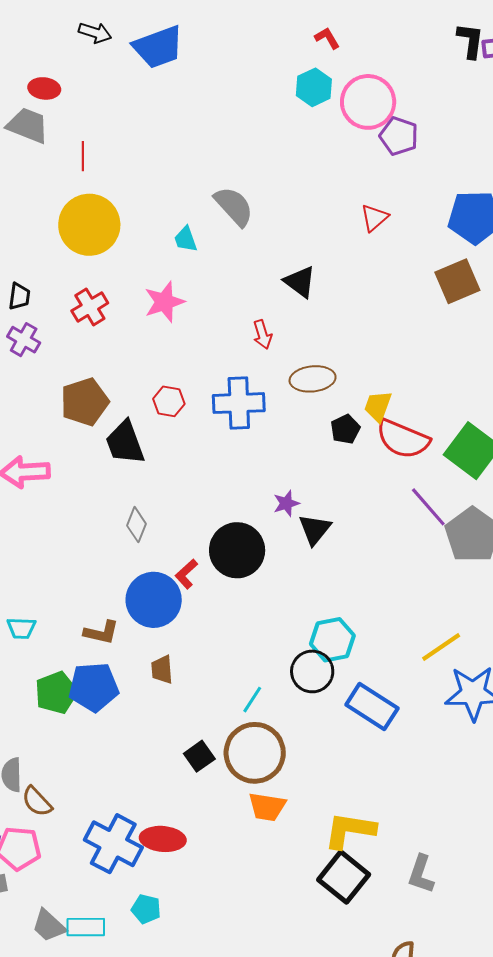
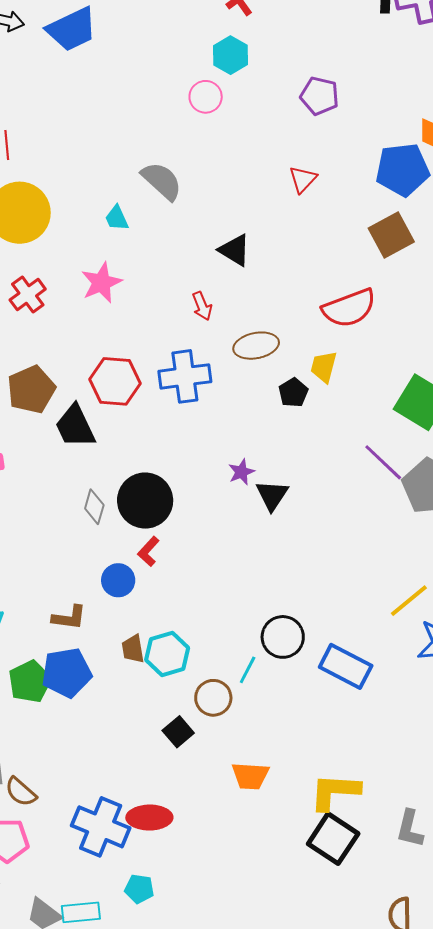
pink circle: (368, 102) -> (206, 97), moved, size x0.6
red hexagon: (169, 401) -> (115, 381), size x1.6
red semicircle: (403, 439) -> (349, 308), moved, turned -38
black circle: (237, 550) -> (145, 501), moved
blue circle: (154, 600) -> (118, 580), size x0.6
cyan hexagon: (332, 640) -> (167, 654), moved
cyan line: (252, 700) -> (248, 670), moved
brown circle: (255, 753) -> (213, 698), moved, size x0.6

